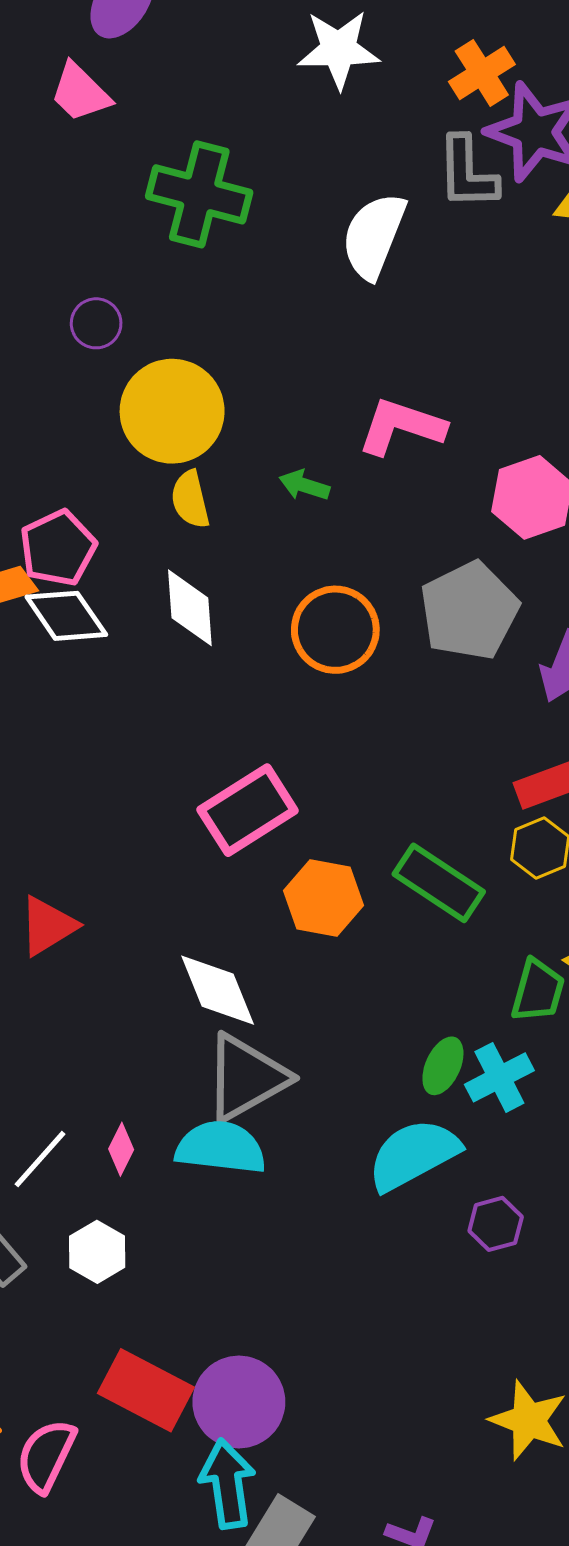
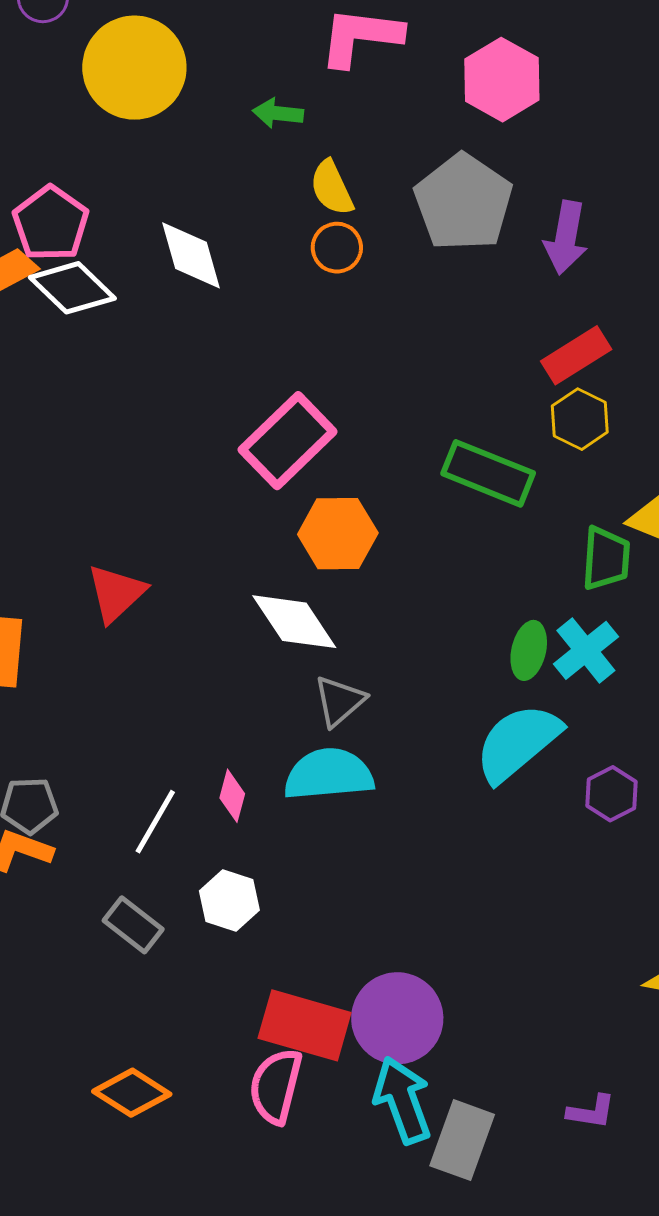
yellow semicircle: (190, 499) -> (332, 188), moved
orange circle: (335, 630) -> (337, 248), size x0.6
orange hexagon: (324, 898) -> (338, 534), moved
gray triangle: (246, 1077) -> (339, 701), size x0.6
pink semicircle: (46, 1456) -> (276, 1086), moved

